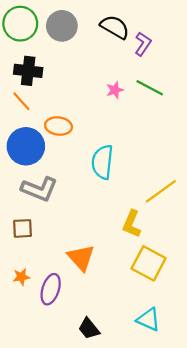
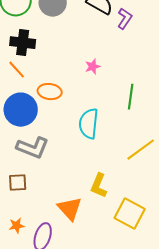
green line: (150, 88) -> (131, 97), moved, turned 70
pink star: (115, 90) -> (93, 67), moved
yellow L-shape: (132, 224) -> (99, 186), moved

